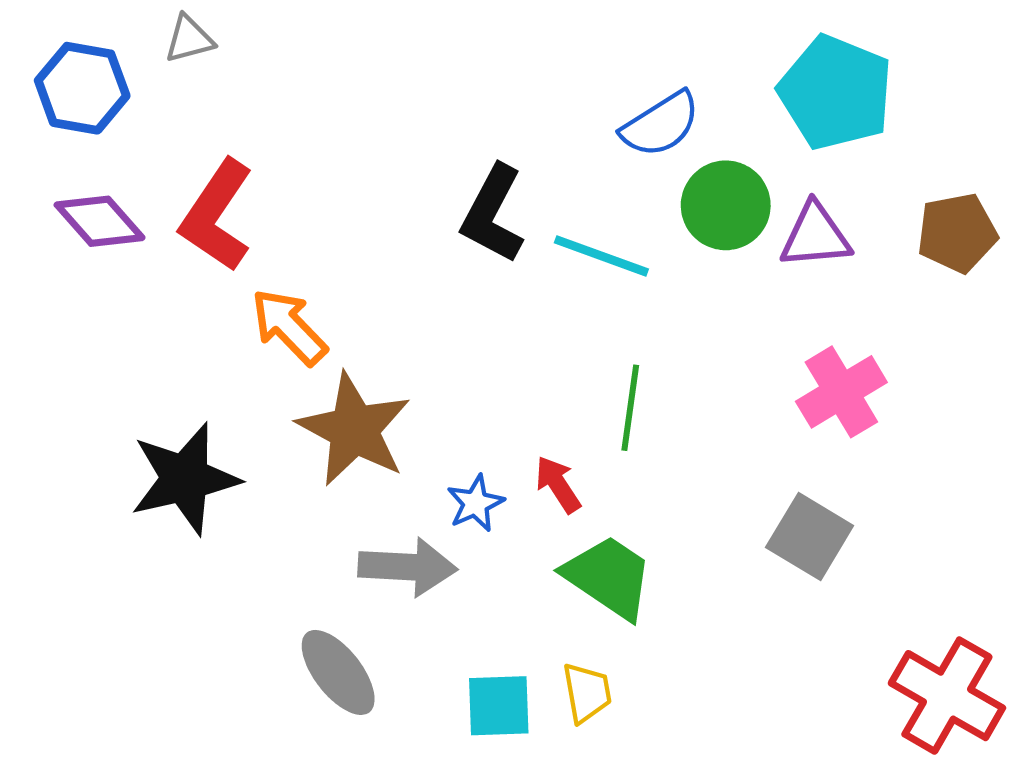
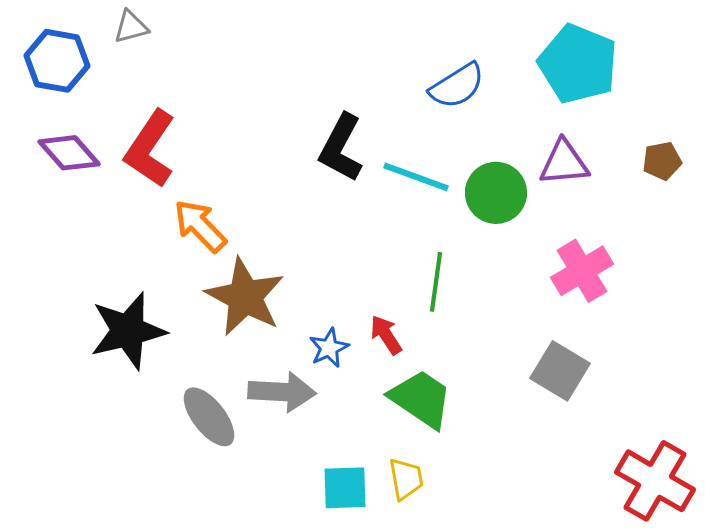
green circle: (726, 205) -> (496, 193), moved
brown pentagon: (957, 233) -> (662, 161), size x0.7
gray ellipse: (338, 672) -> (209, 417), moved

